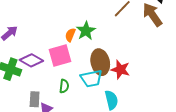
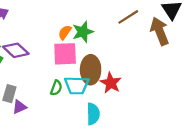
pink square: (60, 55) -> (65, 54), moved
green semicircle: (64, 86) -> (56, 88), moved

